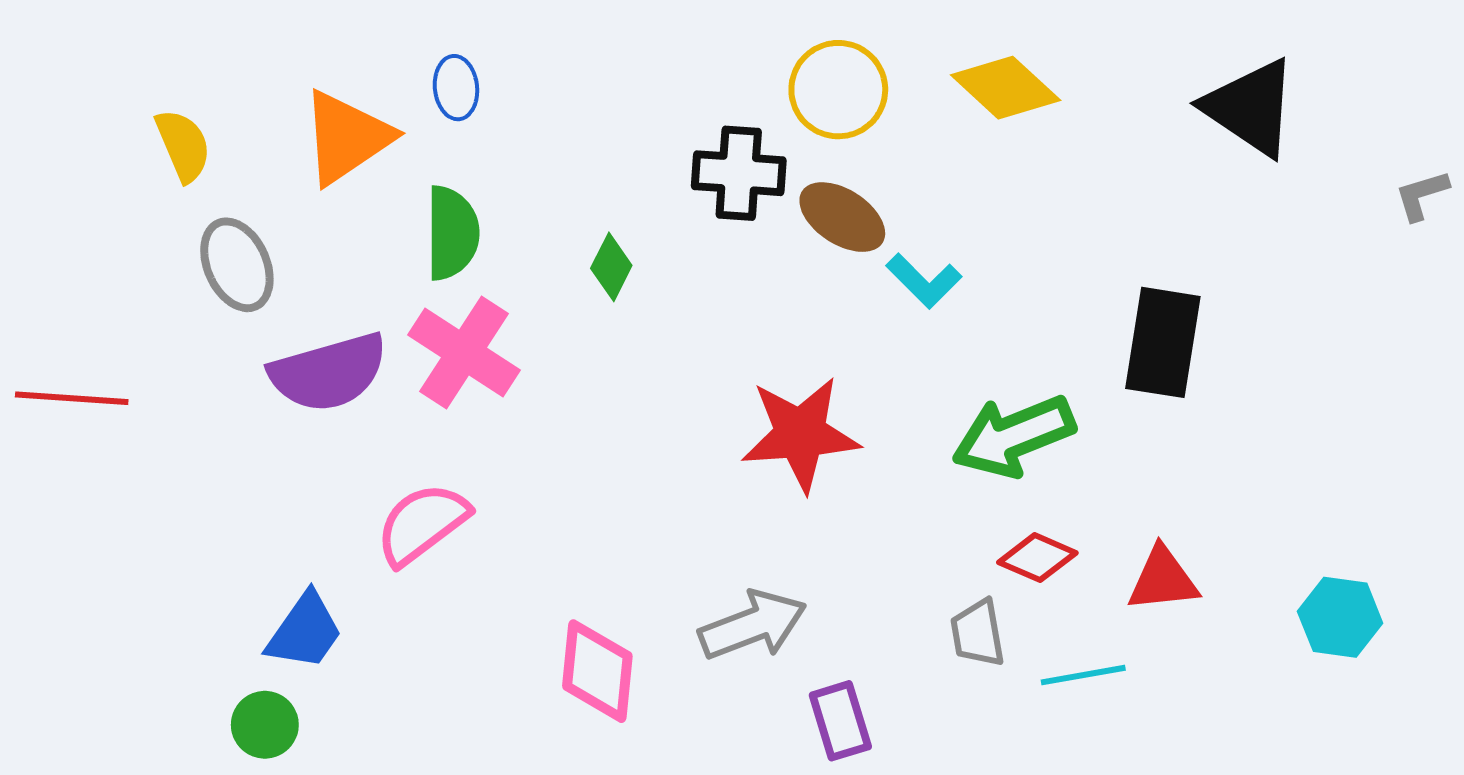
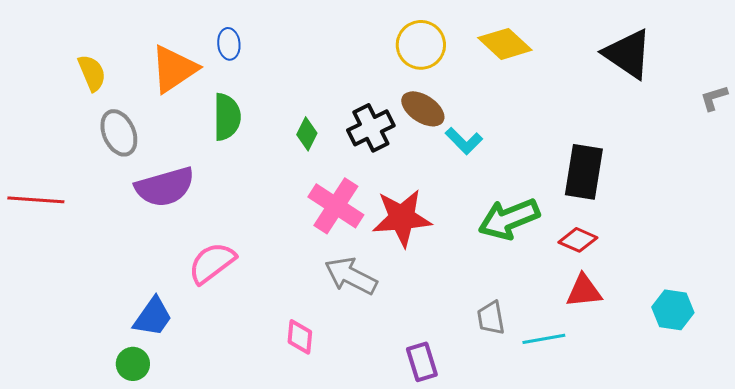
black cross: (739, 173) -> (371, 128), moved, turned -30
pink cross: (464, 352) -> (336, 206), moved
red diamond: (1037, 558) -> (578, 240), moved
gray arrow: (753, 625) -> (351, 276), moved, turned -132
pink diamond: (597, 671) -> (300, 337), size x0.7

